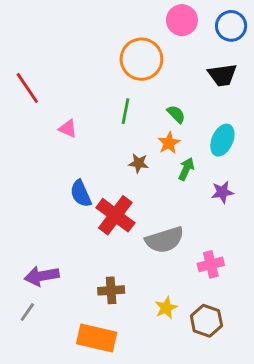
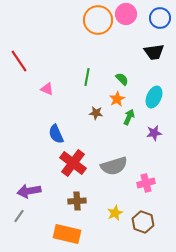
orange circle: (141, 59) -> (98, 20), moved
red cross: (115, 215) -> (73, 163), moved

